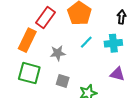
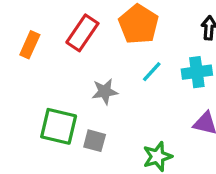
orange rectangle: (27, 40) -> (30, 45), moved, size x0.7
gray square: (63, 81) -> (95, 141), moved

